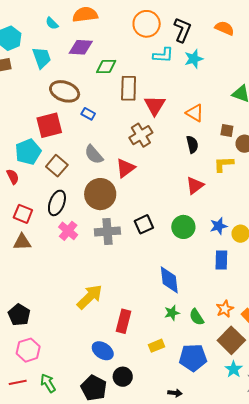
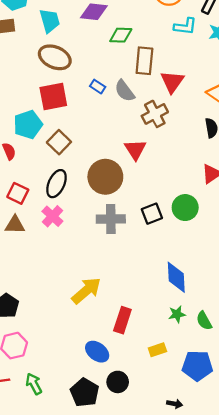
brown ellipse: (65, 91) -> (55, 57), moved
gray semicircle: (94, 155) -> (125, 91), moved
red triangle: (125, 168) -> (135, 150), turned -30
green circle: (183, 227) -> (185, 208), moved
pink cross: (68, 231) -> (52, 216), moved

